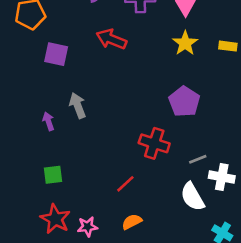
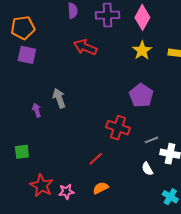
purple square: (56, 54) -> (27, 55), moved
green square: (53, 175) -> (22, 152), moved
white semicircle: (192, 197) -> (147, 169), size x0.6

